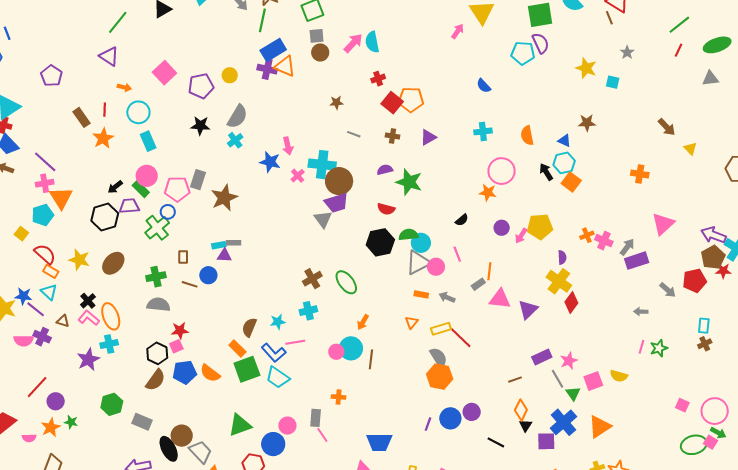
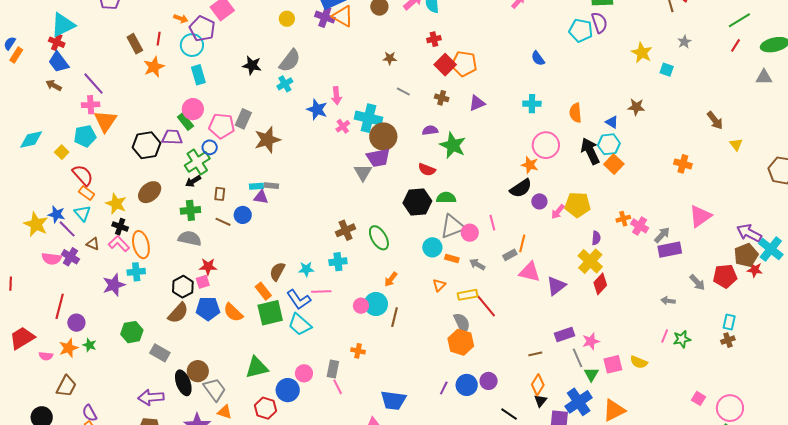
purple pentagon: (201, 86) -> (202, 29), moved, turned 30
black arrow: (546, 172) -> (590, 151), size x1.5
black arrow: (115, 187) -> (193, 181), moved
black semicircle: (462, 220) -> (521, 188), moved, size x1.6
cyan circle: (421, 243) -> (432, 247), moved
yellow star: (79, 260) -> (116, 204), moved
black cross: (88, 301) -> (120, 227), turned -35
red line: (37, 387) -> (60, 306), turned -35

